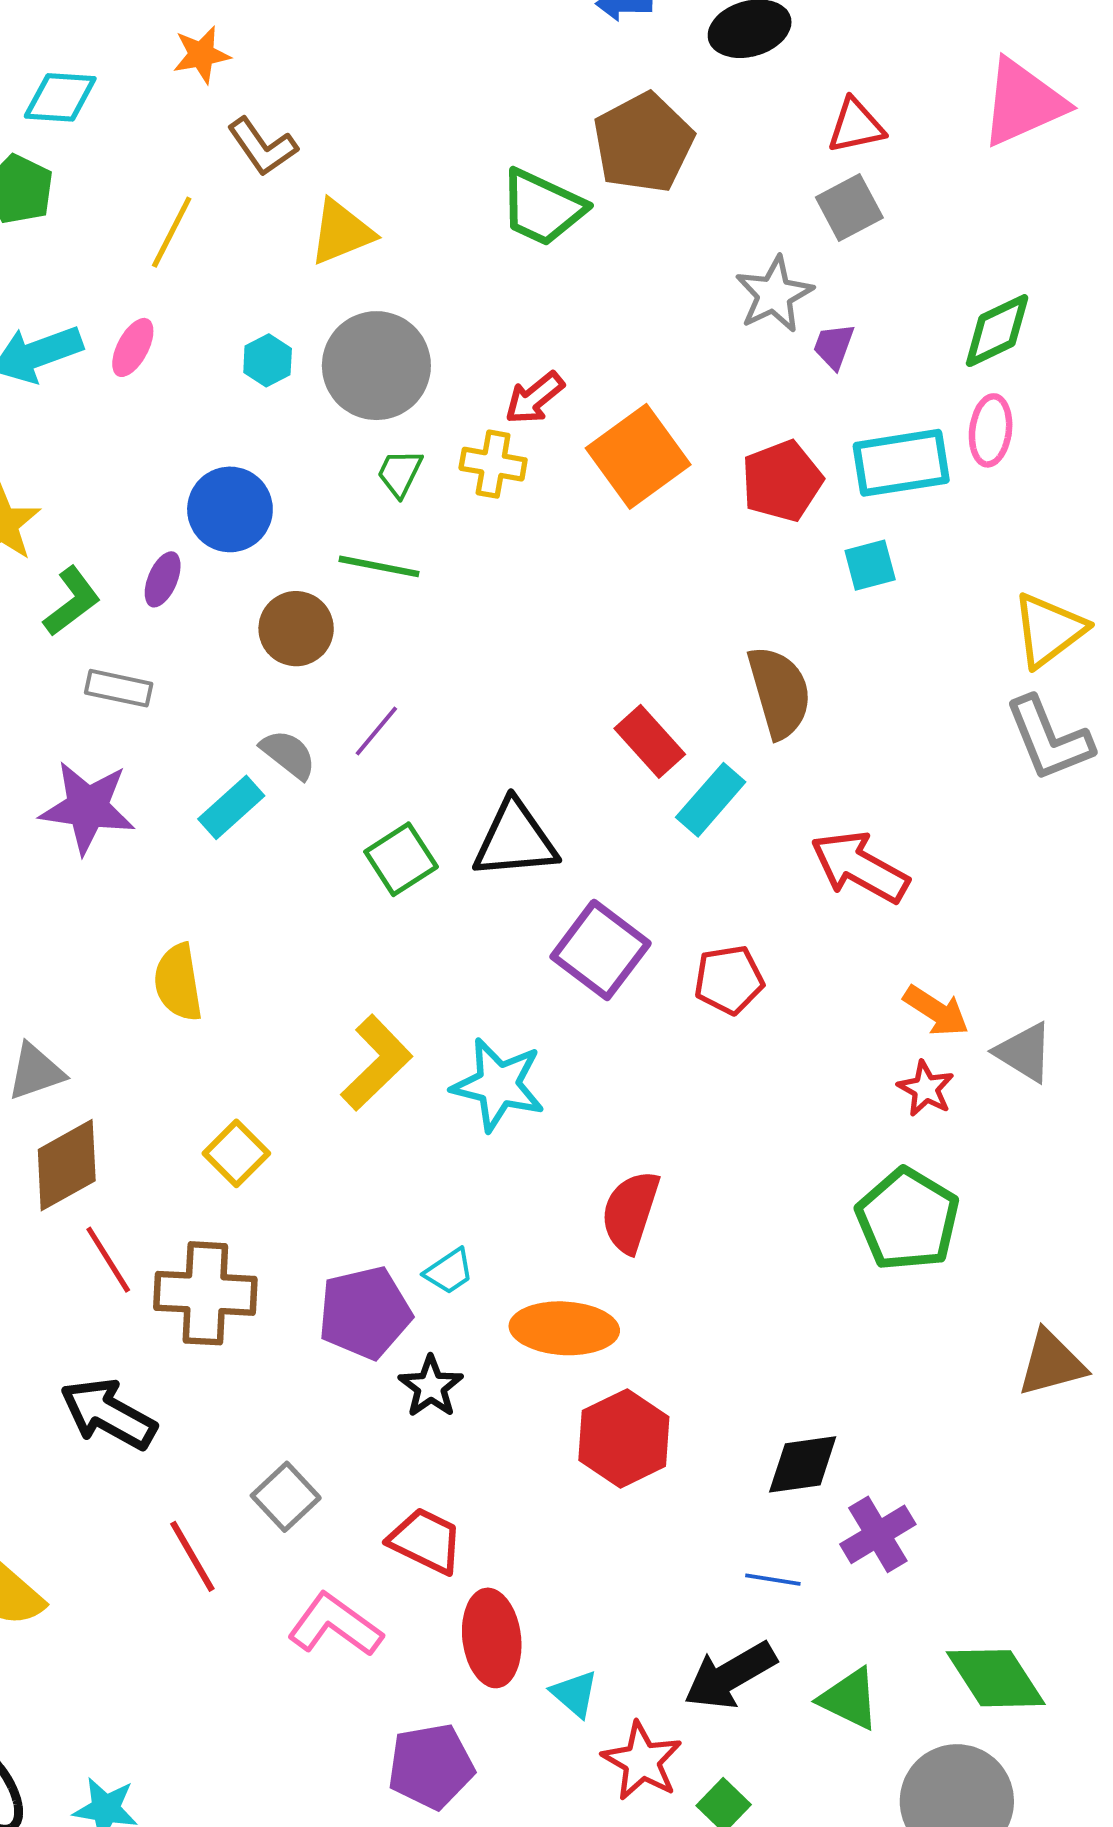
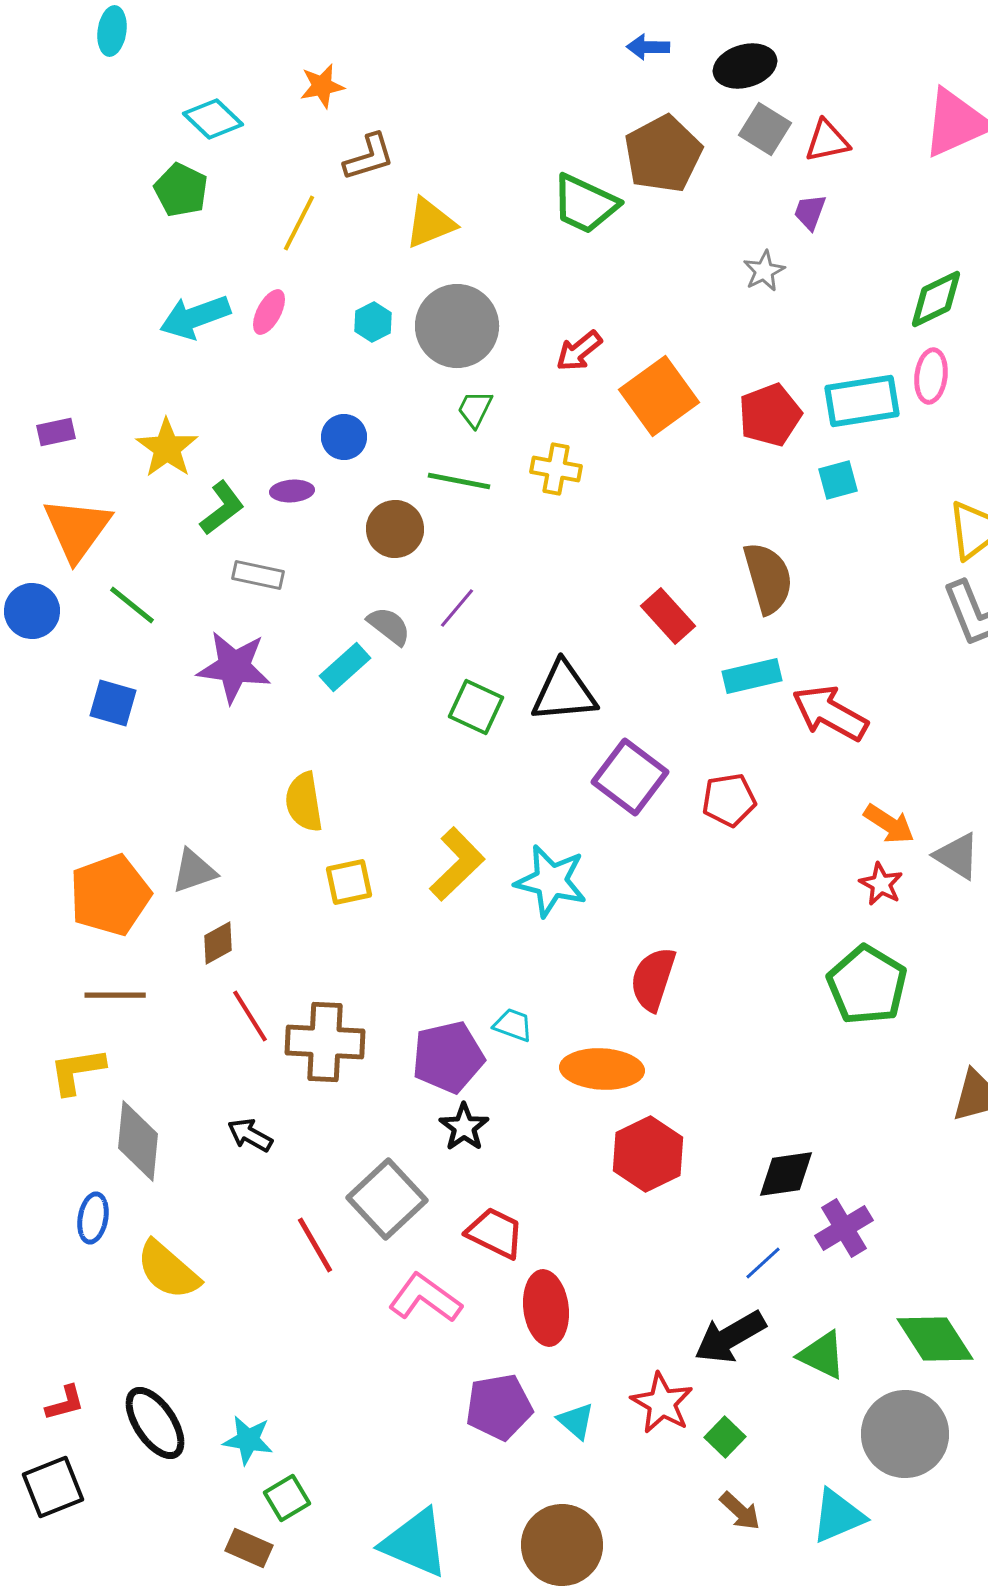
cyan diamond: (60, 97) -> (213, 119), turned 40
brown L-shape: (262, 147) -> (369, 157), turned -72
gray square: (849, 208) -> (765, 129), moved, turned -30
gray star: (774, 294) -> (764, 271), size x0.7
purple trapezoid: (834, 346) -> (810, 212), moved
yellow cross: (493, 464) -> (556, 469), moved
blue circle: (230, 509) -> (344, 437), size x0.7
purple ellipse: (163, 579) -> (292, 491), turned 63
cyan rectangle: (711, 800) -> (752, 676), moved, turned 36
green square: (401, 859) -> (476, 707), turned -32
yellow square: (236, 1153) -> (349, 882), moved, turned 33
brown diamond: (67, 1165) -> (218, 943), size x0.6
cyan trapezoid: (449, 1271) -> (513, 1025), turned -126
black star: (431, 1387) -> (464, 1127), moved
black arrow: (108, 1414) -> (250, 1135), size x0.6
gray square: (286, 1497) -> (387, 1199), size x1.5
blue line: (773, 1580) -> (763, 1263), turned -51
cyan triangle: (575, 1694) -> (576, 1421), moved

